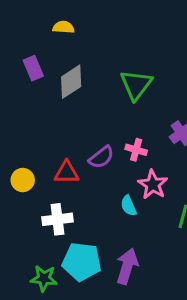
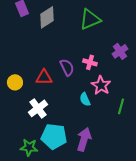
green triangle: (136, 85) -> (90, 19), turned 30
purple semicircle: (101, 157) -> (67, 67), turned -78
white cross: (57, 219) -> (38, 108), turned -30

